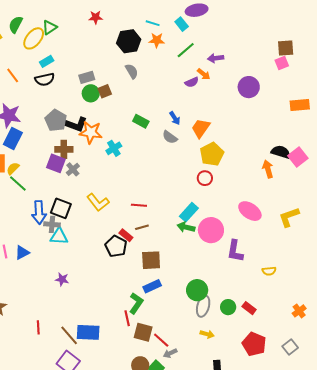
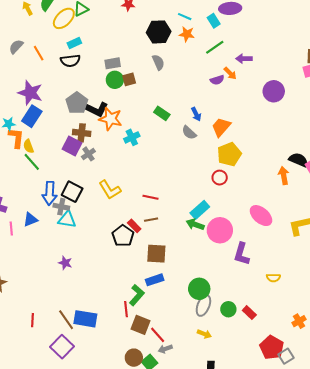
yellow semicircle: (13, 168) -> (28, 146), turned -72
blue triangle: (22, 252) -> (30, 219), moved
red line: (38, 327) -> (33, 320), moved
red pentagon: (254, 344) -> (272, 347), moved

